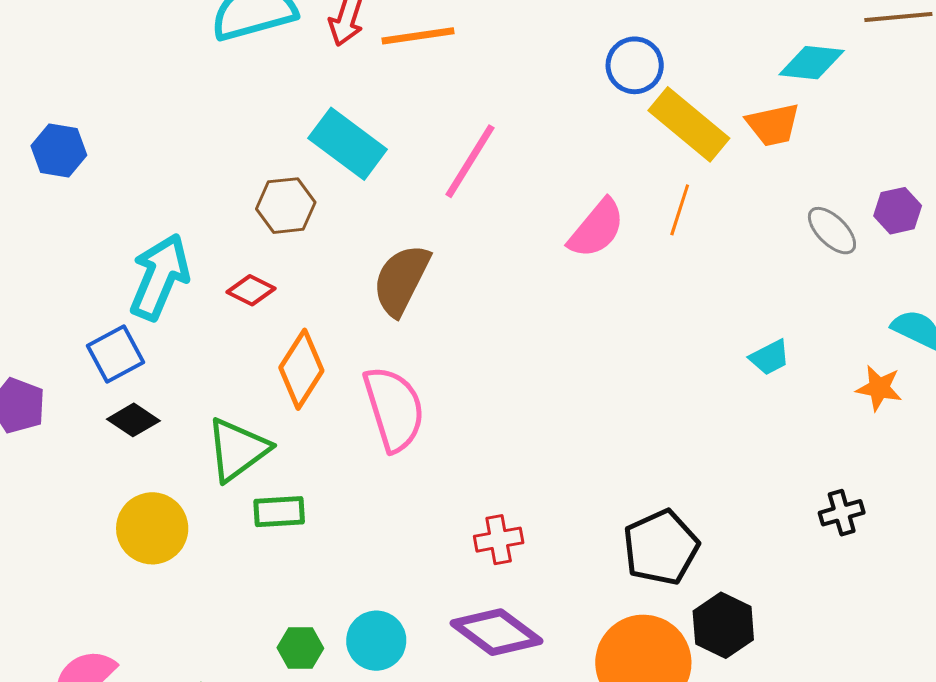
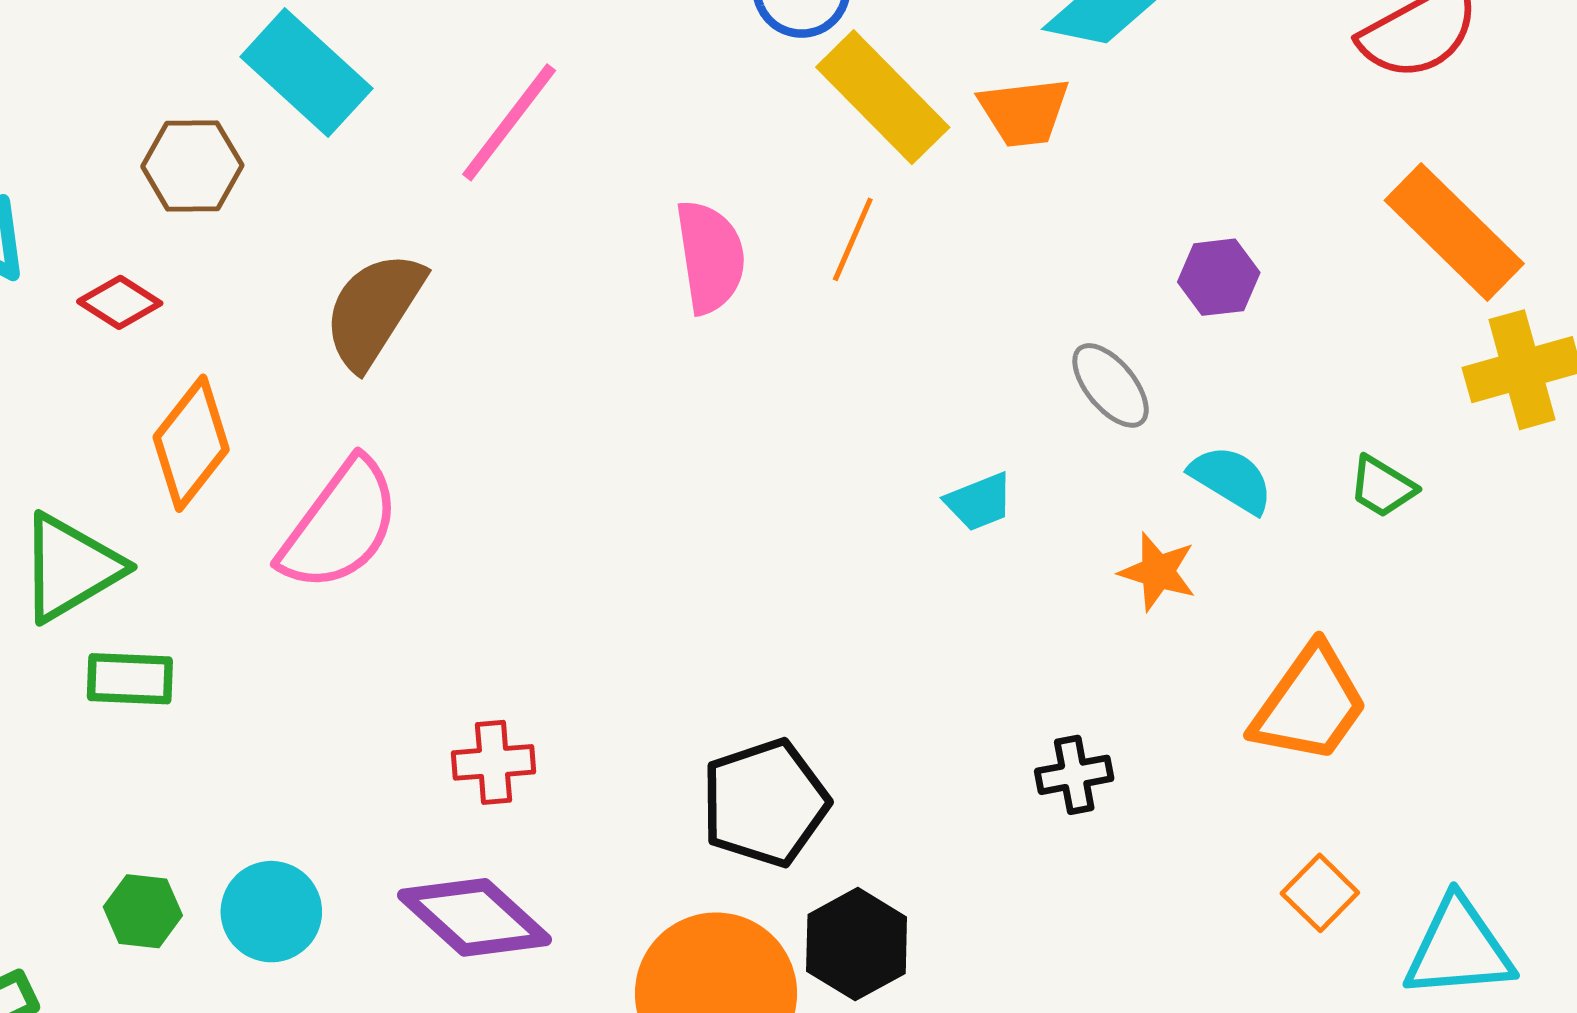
pink semicircle: (597, 229) -> (710, 257), turned -54
gray ellipse: (832, 231) -> (1111, 385), moved
pink semicircle: (394, 409) -> (340, 525), turned 48

